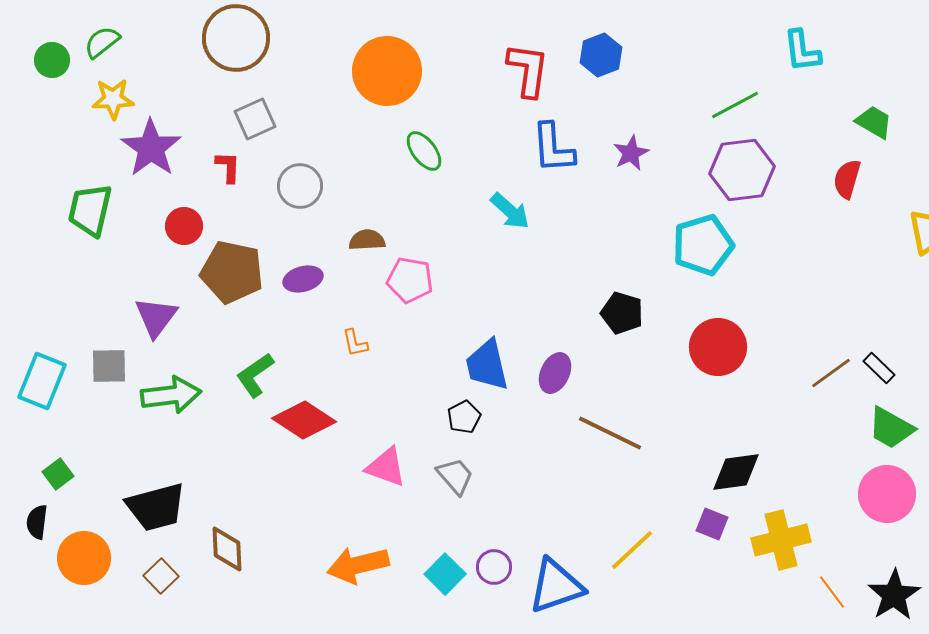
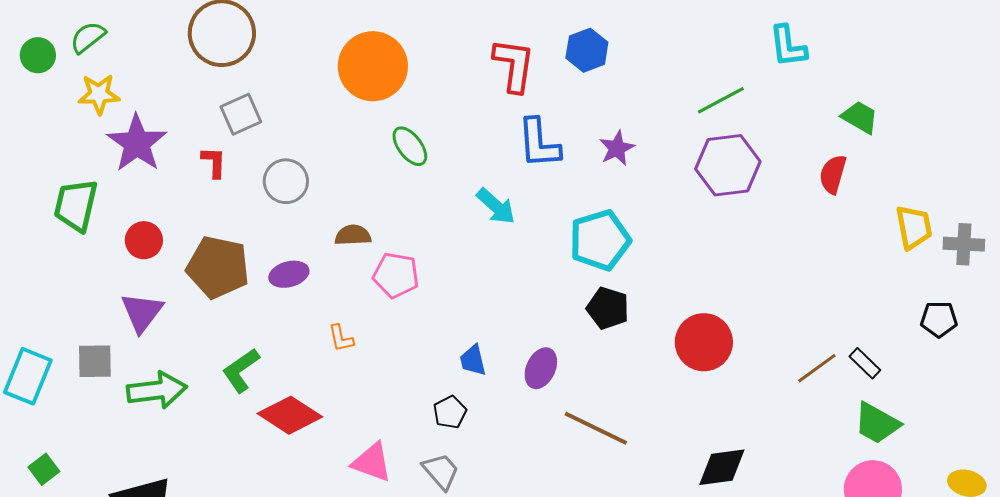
red circle: (184, 226) -> (144, 240), moved
cyan pentagon: (703, 245) -> (600, 240), moved
blue trapezoid: (487, 365) -> (473, 360), size x0.6

